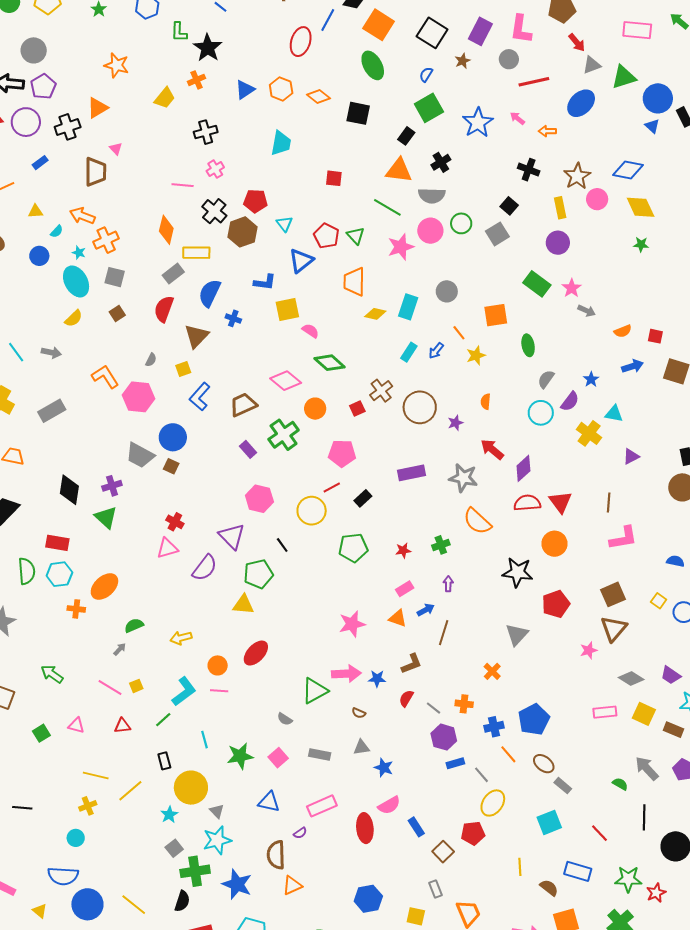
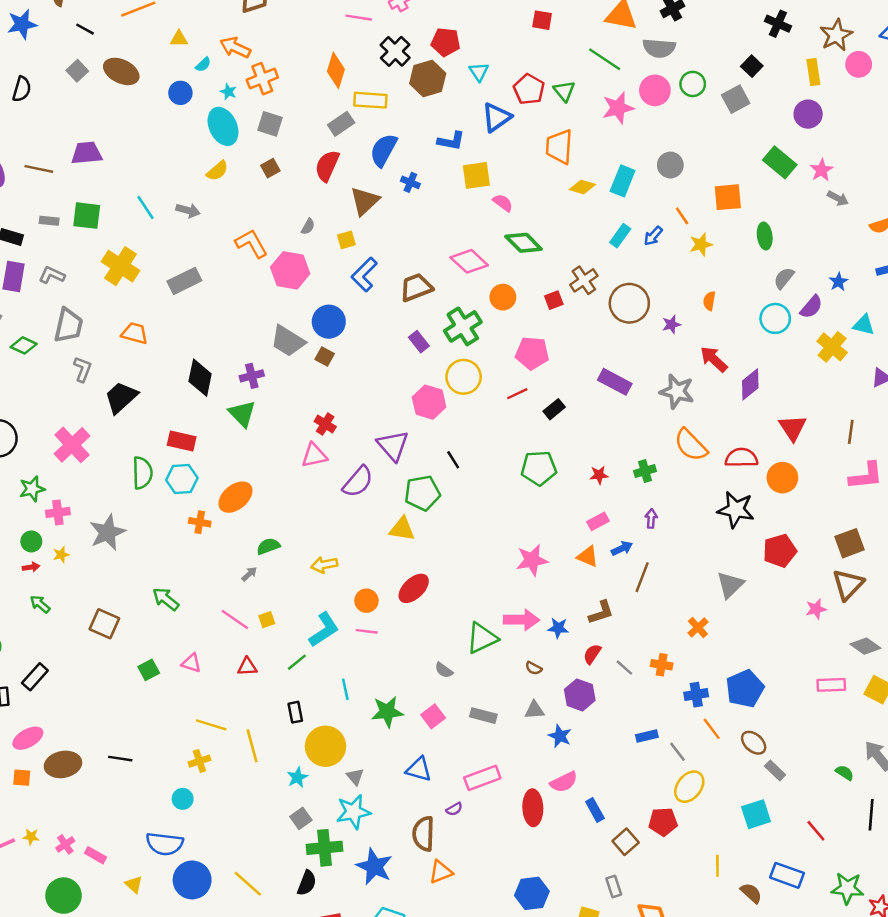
purple rectangle: (412, 473) -> (615, 382), turned 36
red semicircle: (527, 503) -> (741, 458), moved
yellow circle: (312, 511) -> (464, 377), moved
purple hexagon: (444, 737) -> (580, 695), moved
yellow line: (130, 791) -> (252, 746), turned -68

